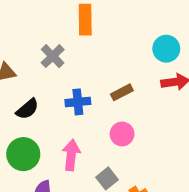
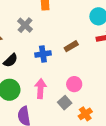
pink circle: (122, 134) -> (74, 84), moved

